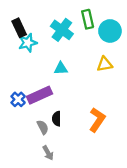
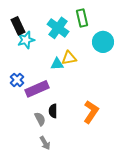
cyan circle: (110, 31) -> (103, 42), moved
yellow triangle: (105, 64) -> (69, 58), moved
blue cross: (18, 99) -> (17, 80), moved

